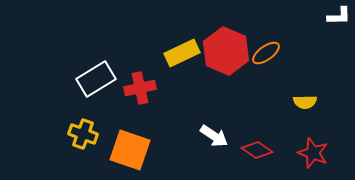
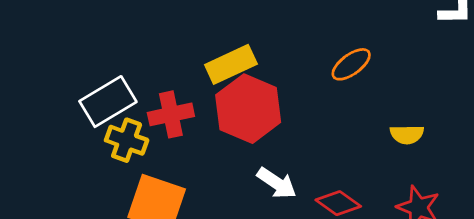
red hexagon: (226, 51) -> (248, 109), moved
yellow cross: (83, 134) -> (127, 140), moved

